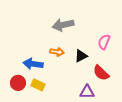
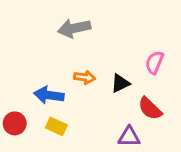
gray arrow: (63, 25) -> (74, 28), moved
red circle: (18, 83) -> (15, 123), moved

